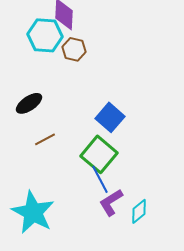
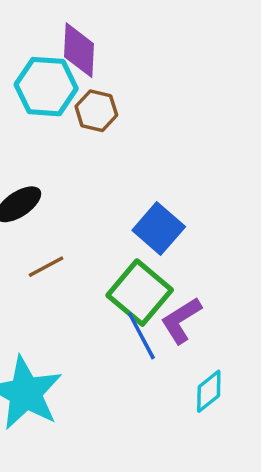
purple L-shape: (111, 202) -> (181, 320), moved

